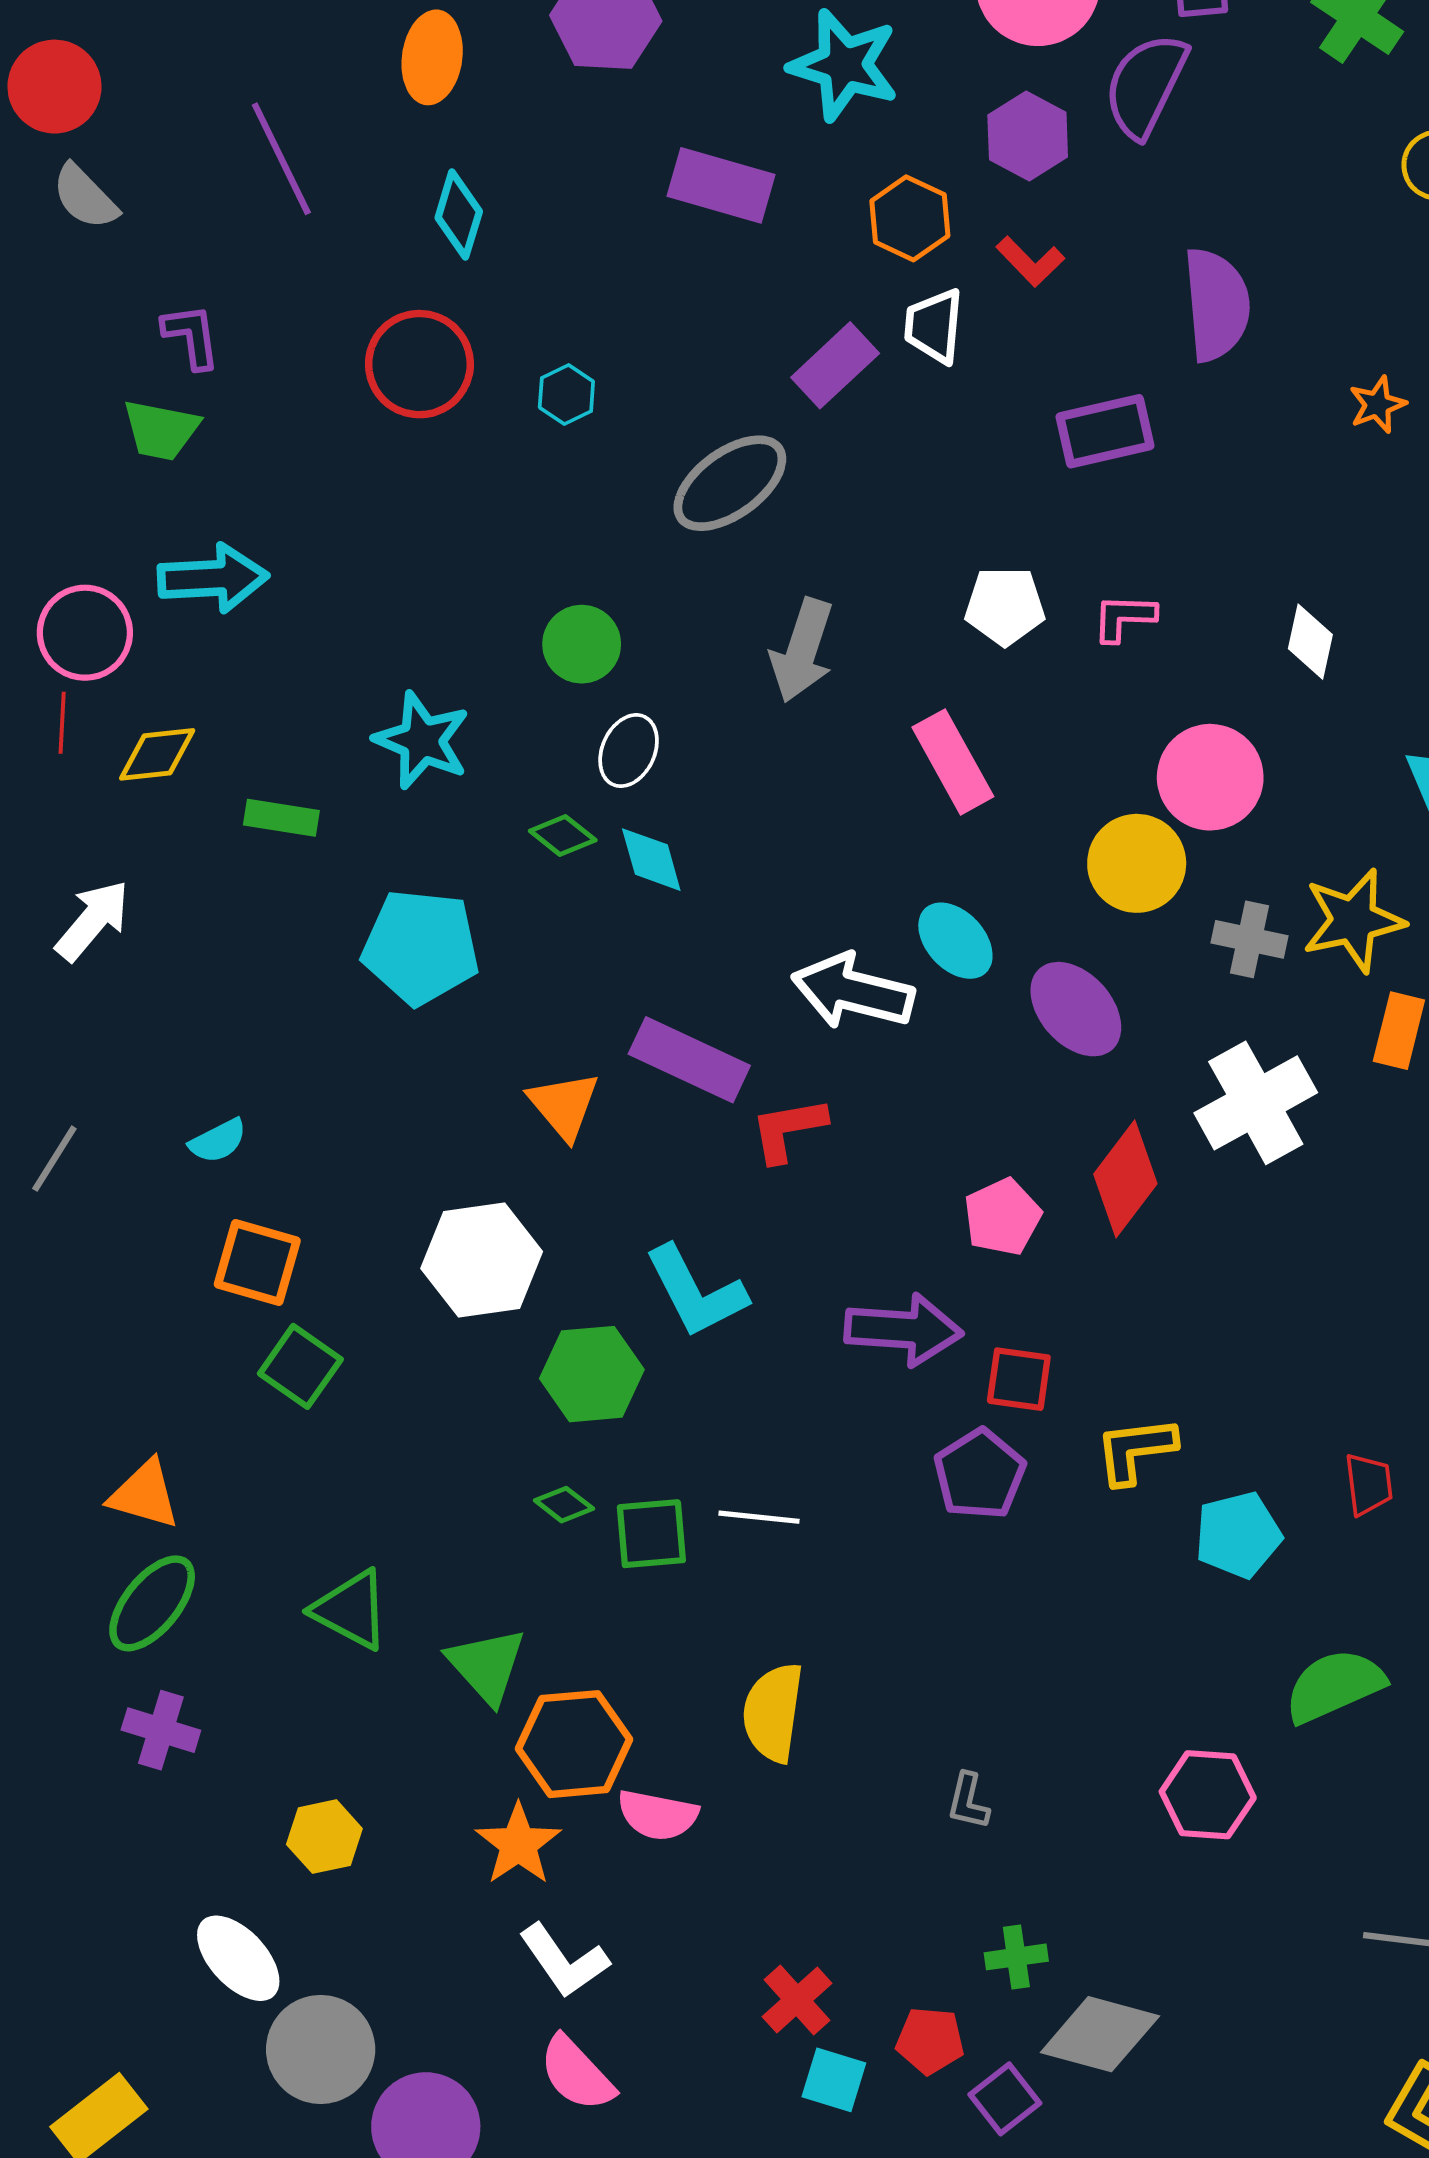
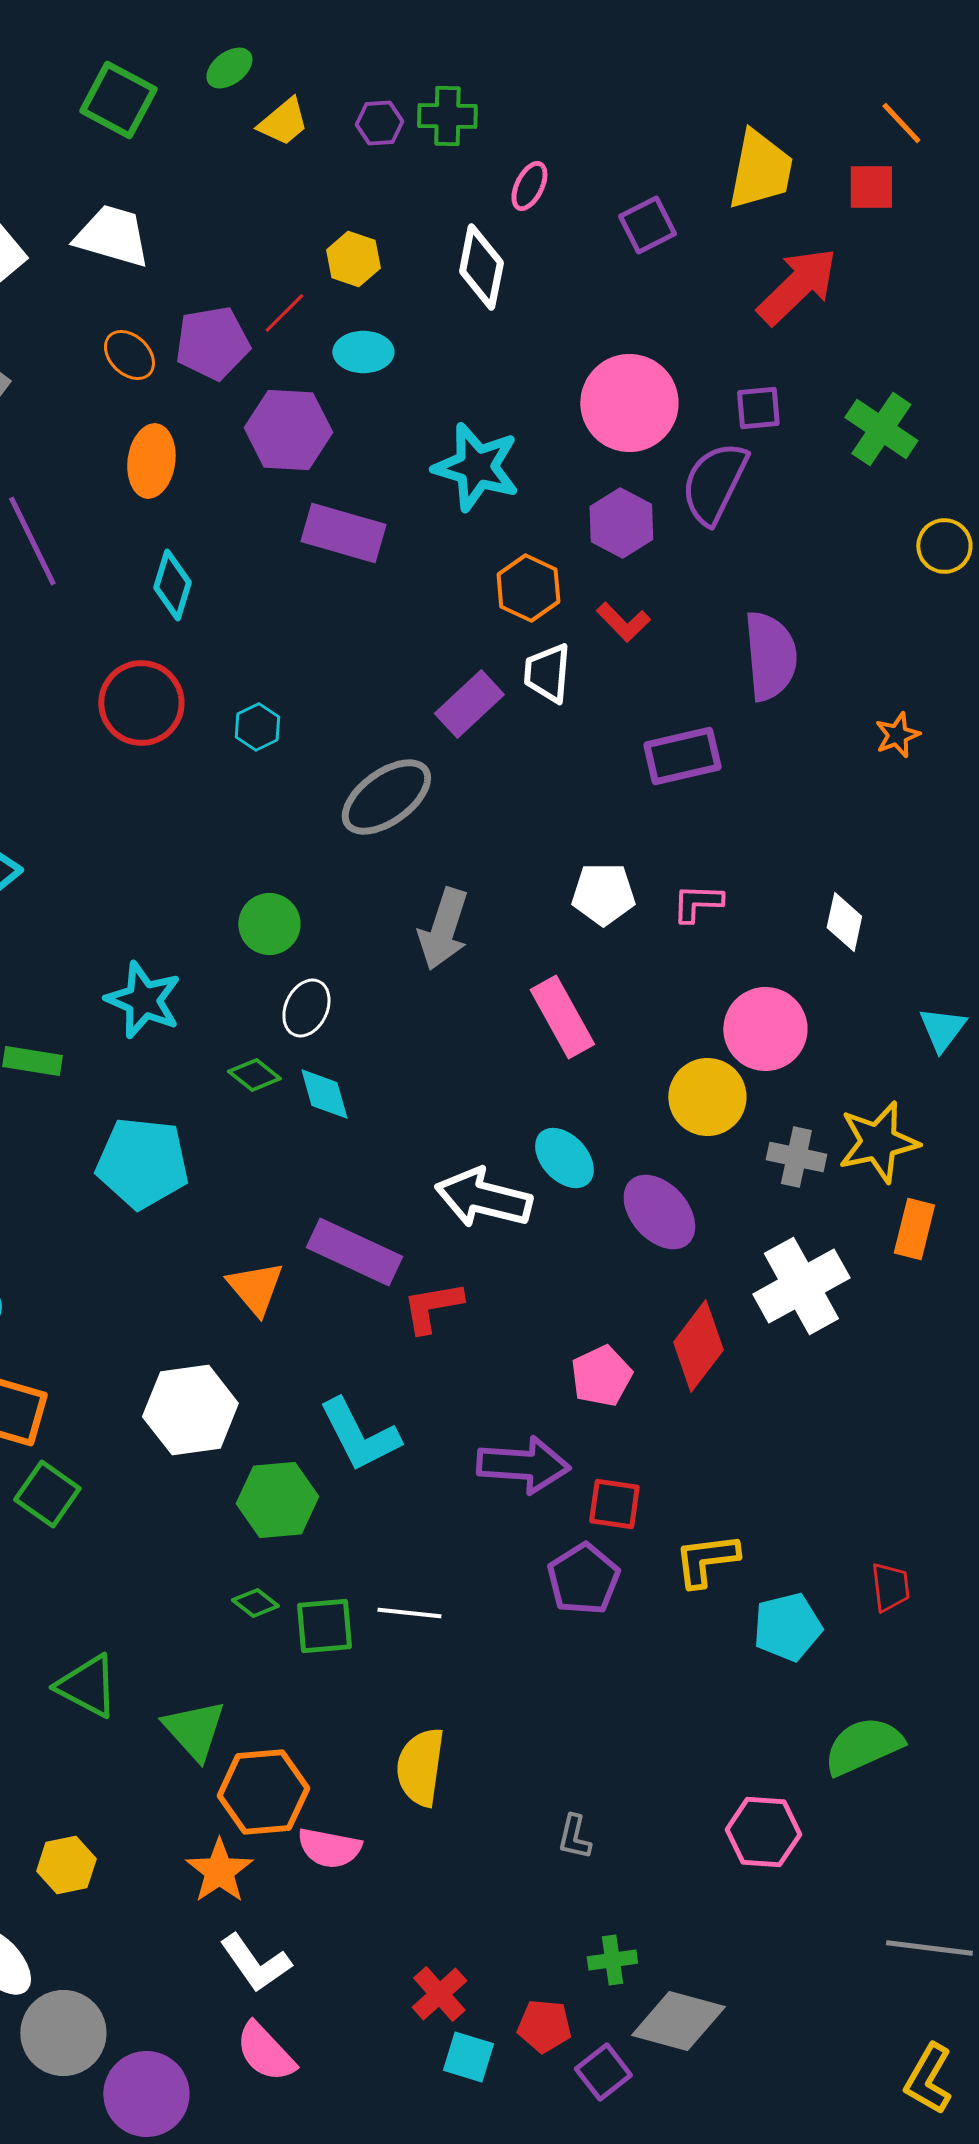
purple rectangle: (721, 185) -> (343, 533), moved

